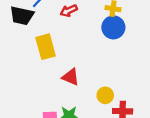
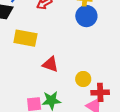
yellow rectangle: (46, 47) -> (25, 38), turned -60

